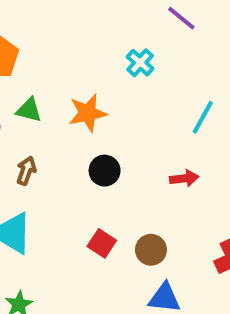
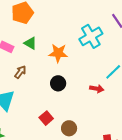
cyan cross: (140, 63) -> (91, 36), size x1.6
red arrow: (184, 178) -> (97, 89), moved

